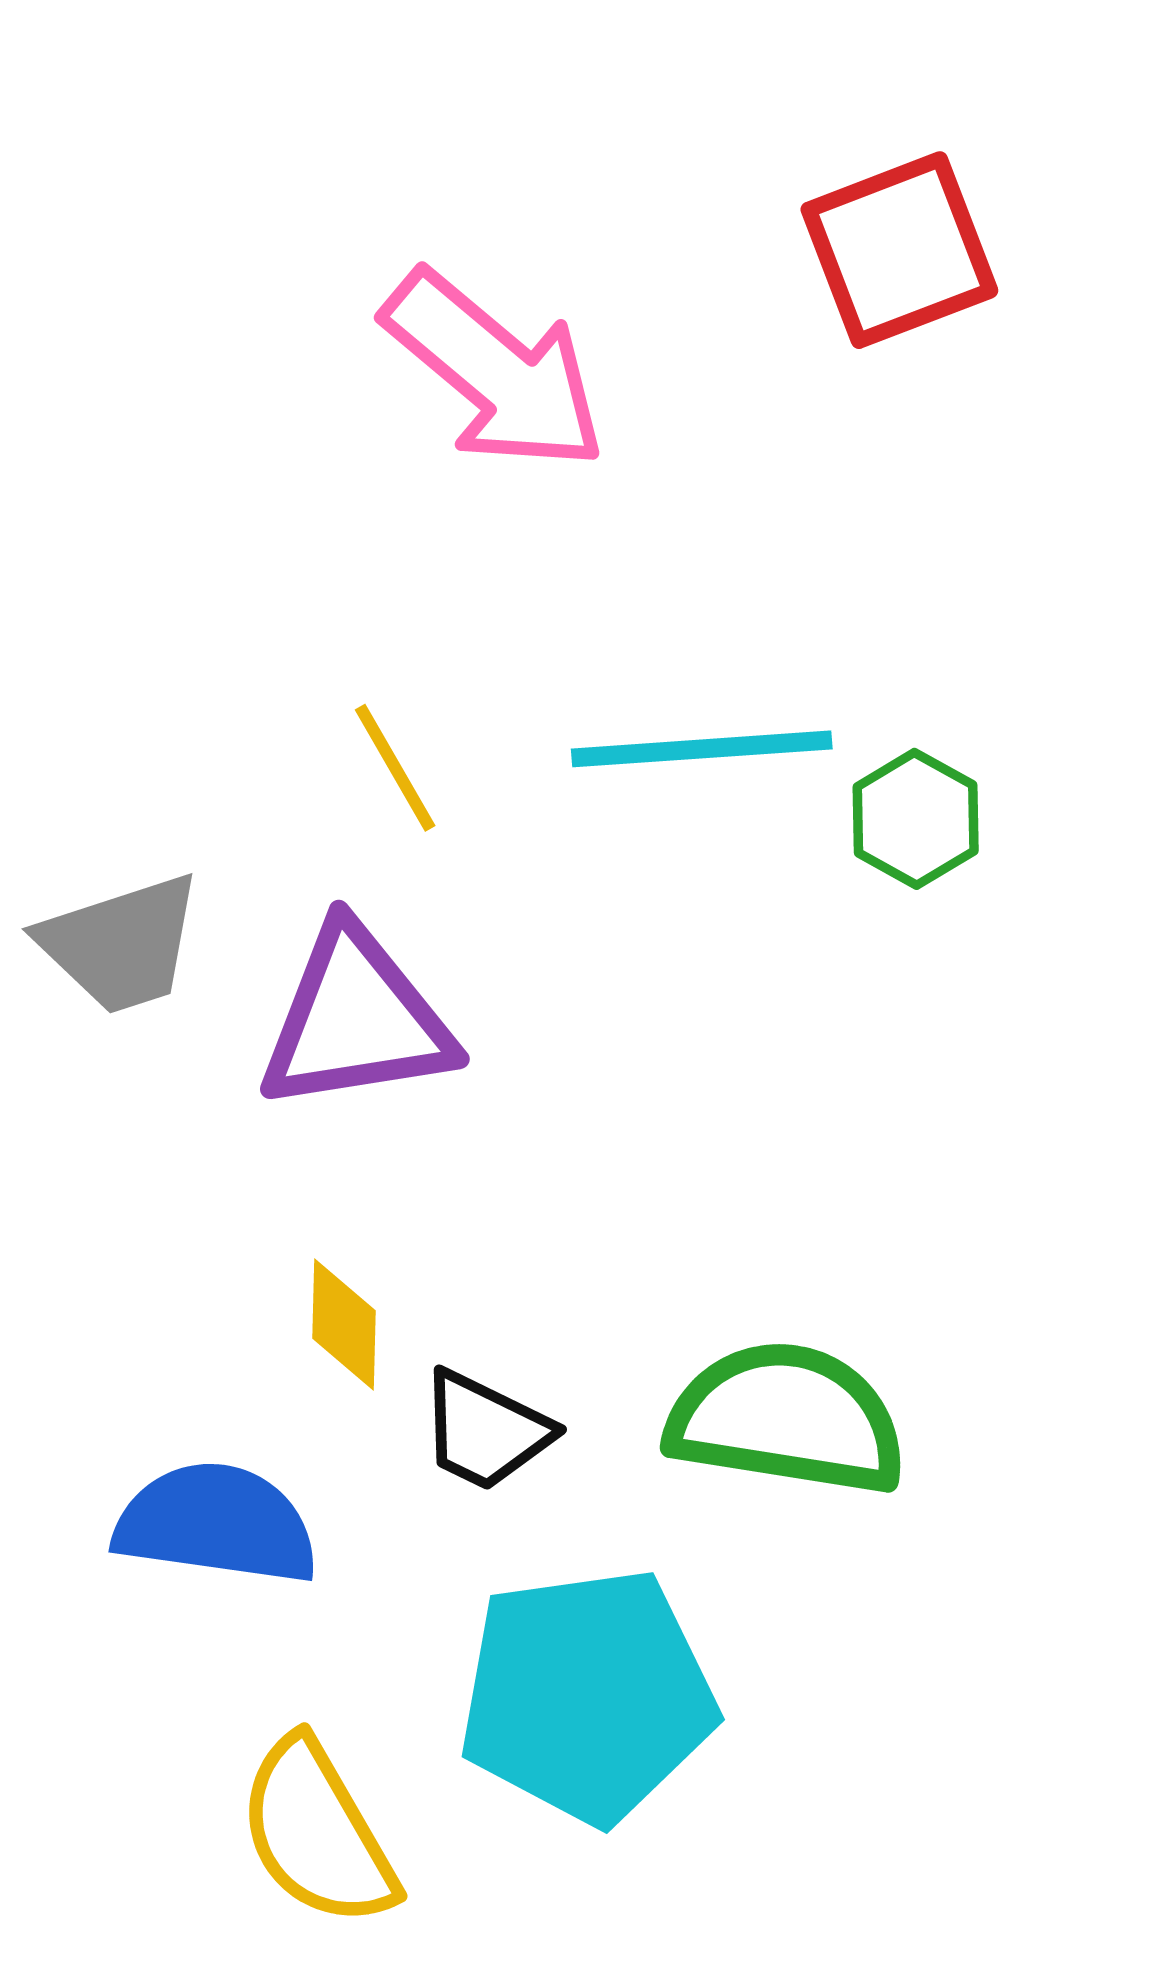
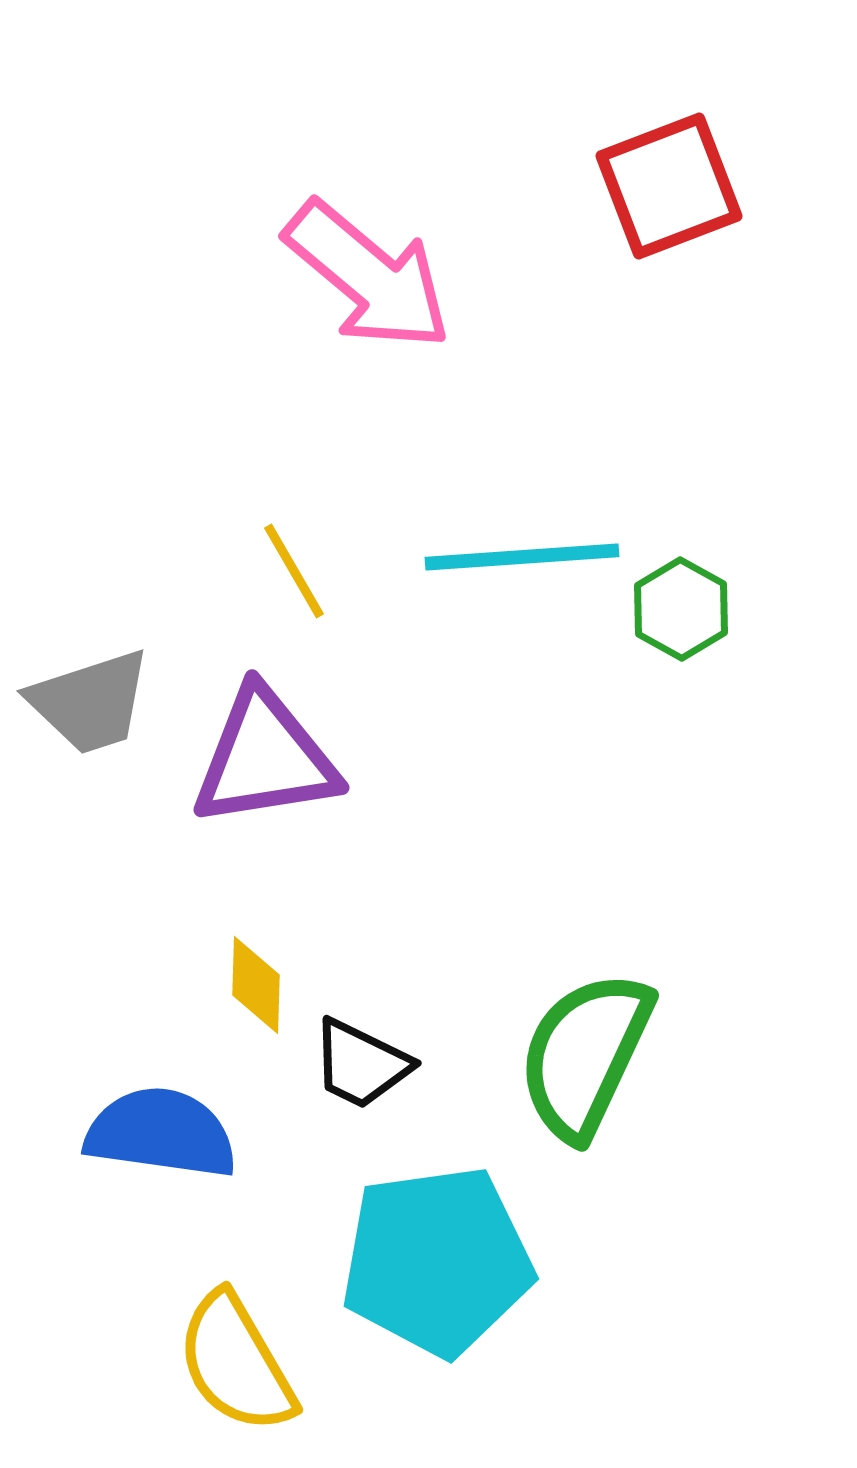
green semicircle: (786, 1419) -> (585, 1055), turned -74

